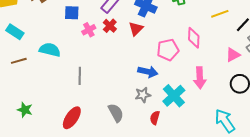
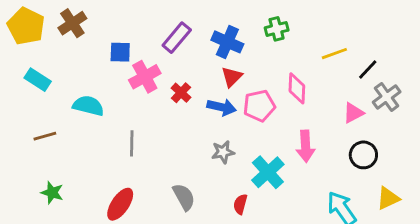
red cross: (110, 26) -> (181, 93), moved
red triangle: (136, 29) -> (232, 77), moved
pink cross: (89, 30) -> (145, 77), size x1.5
brown line: (19, 61) -> (45, 136), moved
blue arrow: (148, 72) -> (222, 107), moved
gray star: (143, 95) -> (223, 152), moved

